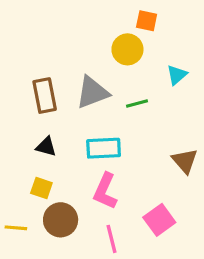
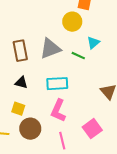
cyan triangle: (177, 75) -> (93, 43), moved
green line: (137, 104) -> (78, 56), turned 40

